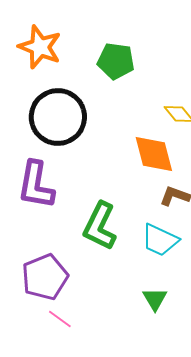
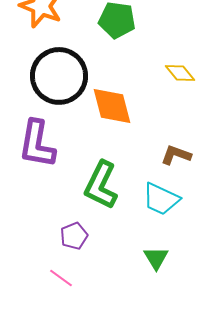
orange diamond: (154, 154) -> (112, 106), moved
purple pentagon: (45, 277) -> (74, 236), moved, size x0.6

